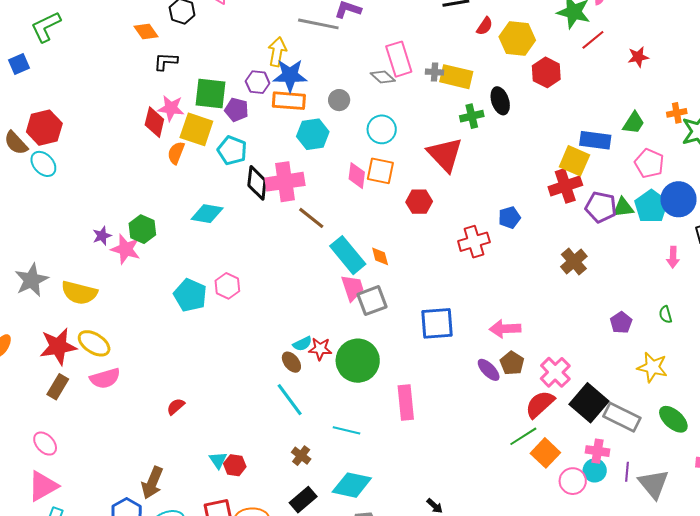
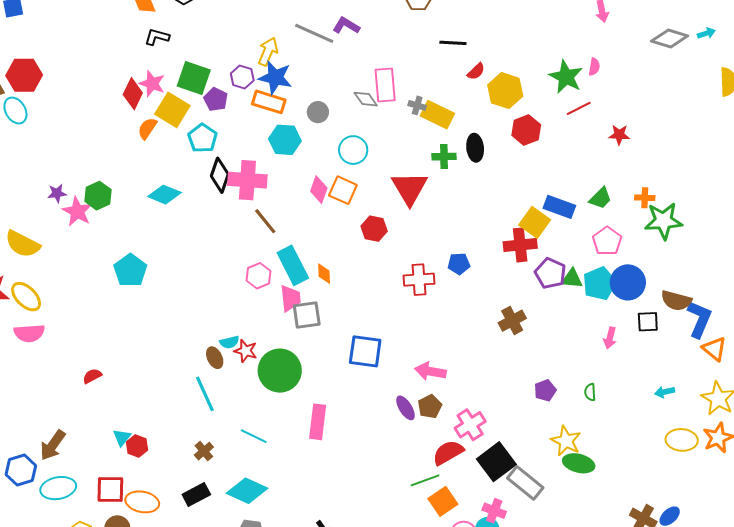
pink hexagon: (227, 286) -> (258, 276), moved
green ellipse: (673, 419) -> (579, 463), moved, turned -40

